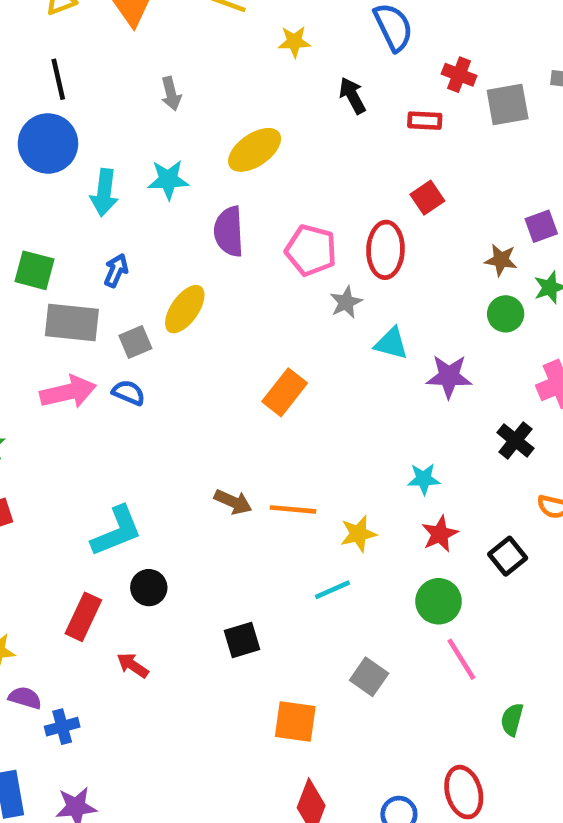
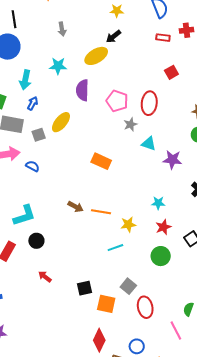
red cross: (459, 75) -> (186, 30), turned -32
black arrow: (352, 96) -> (113, 37), moved, turned -105
red rectangle: (425, 121) -> (163, 38), moved
cyan arrow: (104, 193) -> (25, 80), moved
red square: (427, 198) -> (171, 72), moved
orange rectangle: (285, 392) -> (101, 161), turned 72
blue semicircle: (129, 393) -> (32, 166), moved
black square: (242, 640) -> (84, 288), moved
pink line: (461, 659) -> (176, 330), moved
red arrow: (133, 665) -> (45, 277), moved
orange square: (295, 721) -> (106, 304), moved
red ellipse: (464, 792) -> (145, 307), moved

